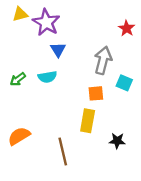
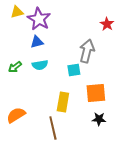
blue triangle: (58, 50) -> (37, 42), moved, turned 48
cyan square: (124, 83) -> (74, 70), moved, turned -32
orange square: (96, 93) -> (96, 93), moved, size x1.5
yellow rectangle: (88, 121) -> (63, 102), moved

